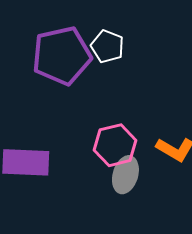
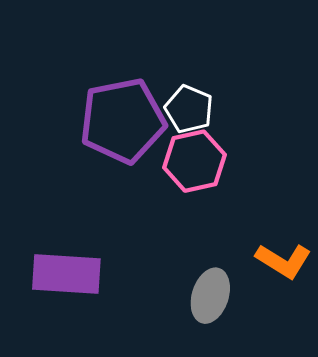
pink hexagon: (115, 145) -> (194, 161), moved

